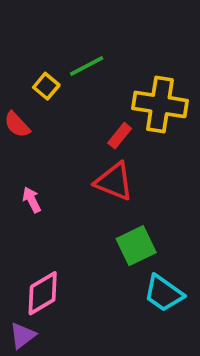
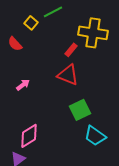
pink arrow: (32, 200) -> (23, 85), turned 80

